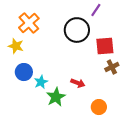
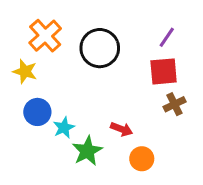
purple line: (96, 10) -> (167, 37), moved
black circle: (77, 30) -> (100, 48), moved
orange circle: (99, 107) -> (142, 159), moved

